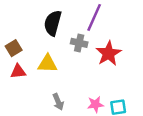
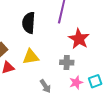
gray cross: (79, 43) -> (67, 62), moved

